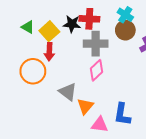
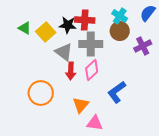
red arrow: (49, 52) -> (71, 71), moved
orange circle: (33, 71) -> (41, 93), moved
gray triangle: (68, 92) -> (64, 52), moved
blue L-shape: (122, 114) -> (117, 92), moved, turned 45

